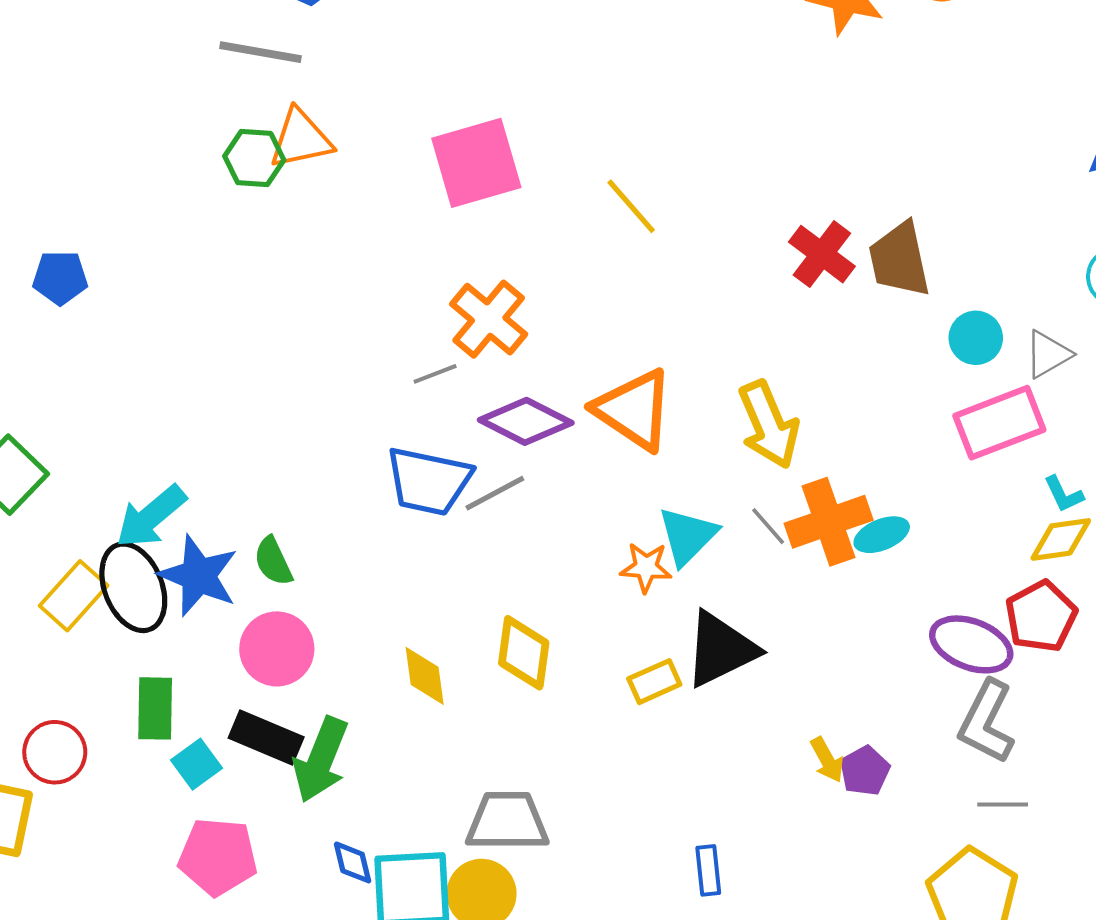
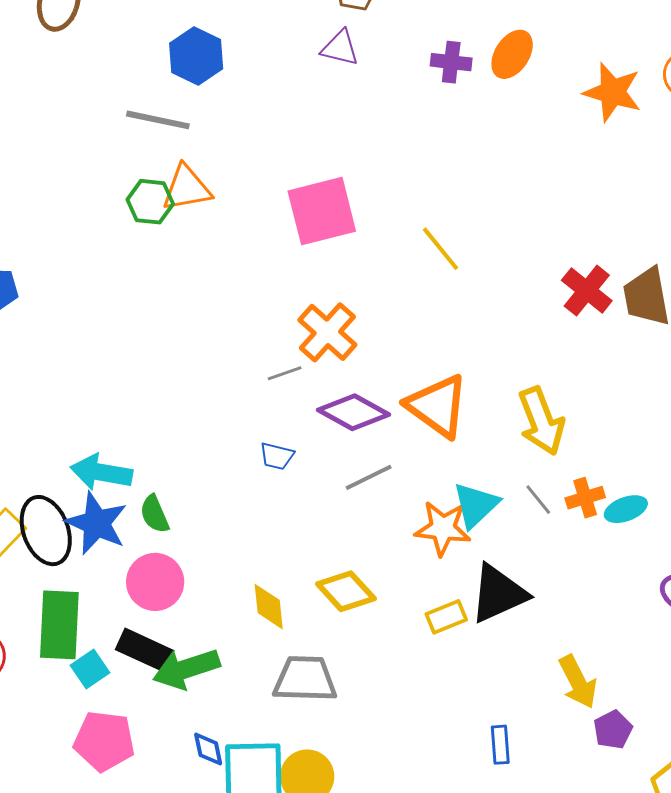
blue trapezoid: (429, 481) -> (277, 456), size x0.5
gray line: (495, 493) -> (369, 477), moved
cyan arrow: (151, 517) -> (101, 472), moved, turned 48
orange cross: (829, 522) -> (585, 498), size x0.6
orange star: (646, 567) -> (443, 528), size x1.4
yellow diamond: (524, 653) -> (346, 591), turned -52
green rectangle: (155, 708) -> (59, 625), size x1.4
green arrow: (321, 760) -> (186, 669), turned 48
yellow arrow: (827, 760) -> (578, 682), size x1.5
purple pentagon: (865, 771) -> (613, 730), moved
gray trapezoid: (507, 821) -> (305, 679), moved
blue rectangle: (708, 870) -> (500, 745), moved

